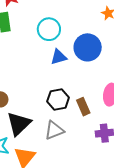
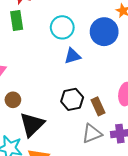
blue circle: (88, 47) -> (104, 32), moved
gray triangle: (54, 130) -> (92, 134), moved

